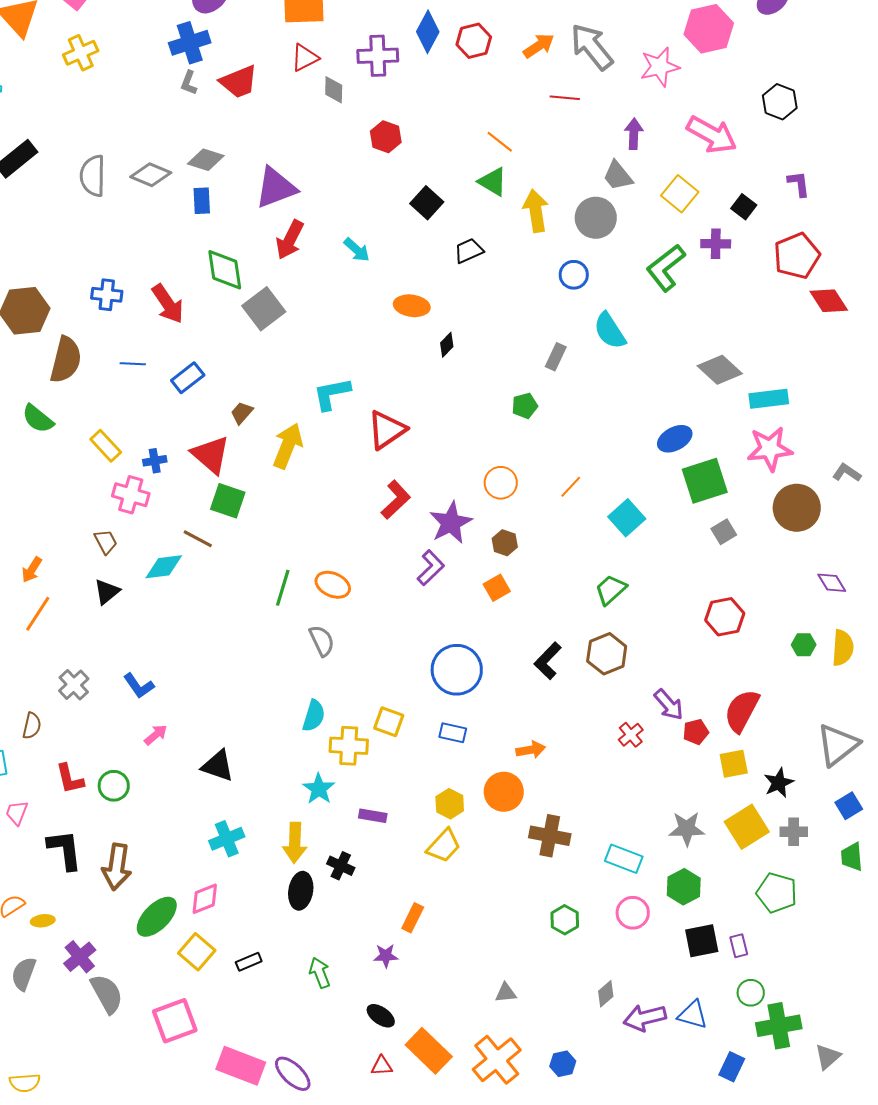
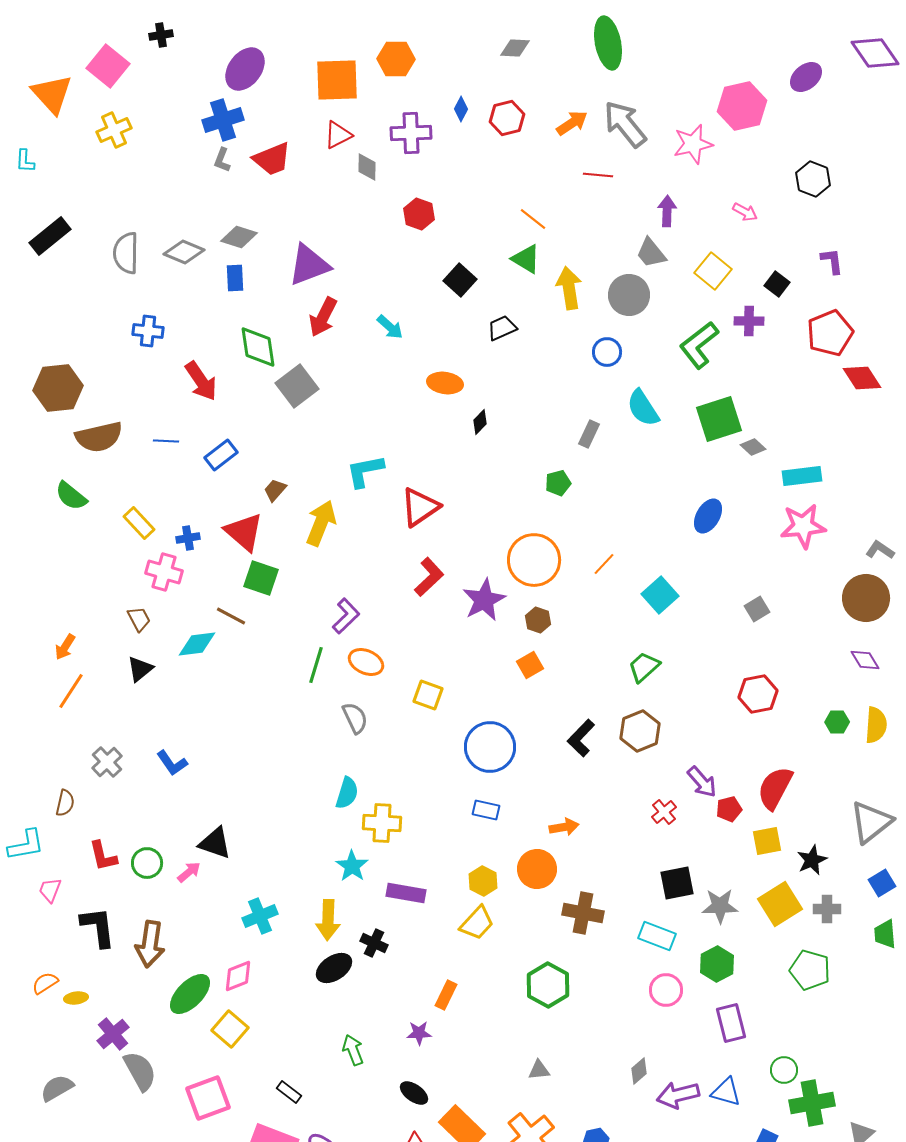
blue diamond: (428, 32) -> (461, 109), size x0.6
pink arrow: (712, 135) -> (745, 212), size x0.5
blue cross: (107, 295) -> (148, 331), moved
brown semicircle: (66, 360) -> (99, 437), turned 63
gray diamond: (720, 370) -> (753, 447), size x0.6
blue ellipse: (675, 439) -> (708, 516), turned -32
green square: (705, 481) -> (719, 419), moved
orange circle: (501, 483) -> (534, 560), size x1.6
brown circle: (797, 508) -> (866, 598), moved
purple L-shape: (431, 568) -> (346, 616), moved
yellow square: (389, 722) -> (428, 695), moved
pink arrow: (156, 735) -> (189, 872), moved
black triangle: (218, 766) -> (215, 843), moved
purple rectangle: (373, 816) -> (406, 893), size x1.4
black ellipse: (301, 891) -> (334, 968), turned 48
green hexagon: (565, 920) -> (548, 985), moved, size x1.5
black square: (702, 941) -> (677, 883), moved
purple rectangle: (739, 946) -> (731, 1023), moved, size x1.6
black rectangle: (249, 962) -> (289, 1092), moved, turned 60
gray semicircle: (24, 974) -> (57, 1088), moved, turned 40

